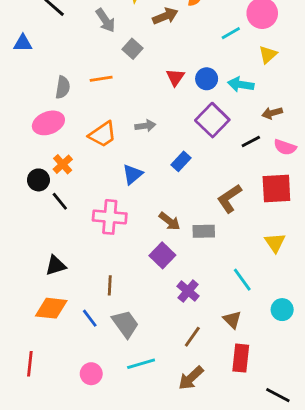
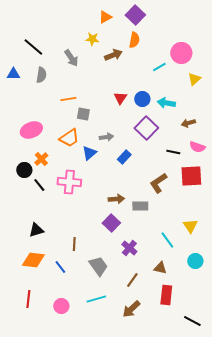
gray square: (133, 49) -> (83, 114), moved, turned -32
yellow triangle: (268, 55) -> (194, 79), moved
gray semicircle: (63, 87) -> (41, 75), moved
gray arrow: (145, 126) -> (106, 137), moved
black line: (251, 141) -> (173, 152), moved, turned 40
blue triangle: (133, 174) -> (89, 153), moved
pink cross: (110, 217) -> (69, 182), moved
brown arrow: (170, 221) -> (116, 199), turned -42
yellow triangle: (275, 243) -> (190, 226), moved
brown triangle: (232, 320) -> (160, 268), turned -32
gray trapezoid: (125, 324) -> (98, 266), moved
red line: (30, 364) -> (28, 299), moved

